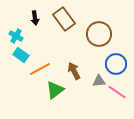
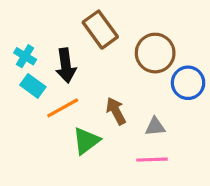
black arrow: (35, 18) -> (66, 66), moved, size x1.5
blue circle: (116, 64) -> (188, 83), moved
pink line: (117, 92) -> (152, 160), moved, turned -36

